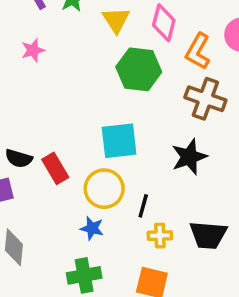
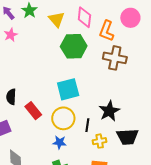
pink star: (33, 50) -> (11, 35), moved
black star: (189, 157) -> (109, 111), moved
black semicircle: (19, 158) -> (11, 97), moved, turned 84

